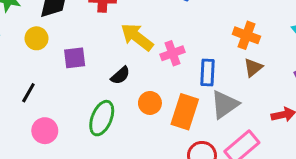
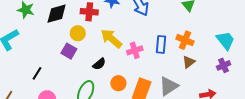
yellow circle: (37, 38) -> (78, 33), moved
purple square: (75, 58) -> (69, 51), turned 35
blue rectangle: (208, 73) -> (161, 44), moved

